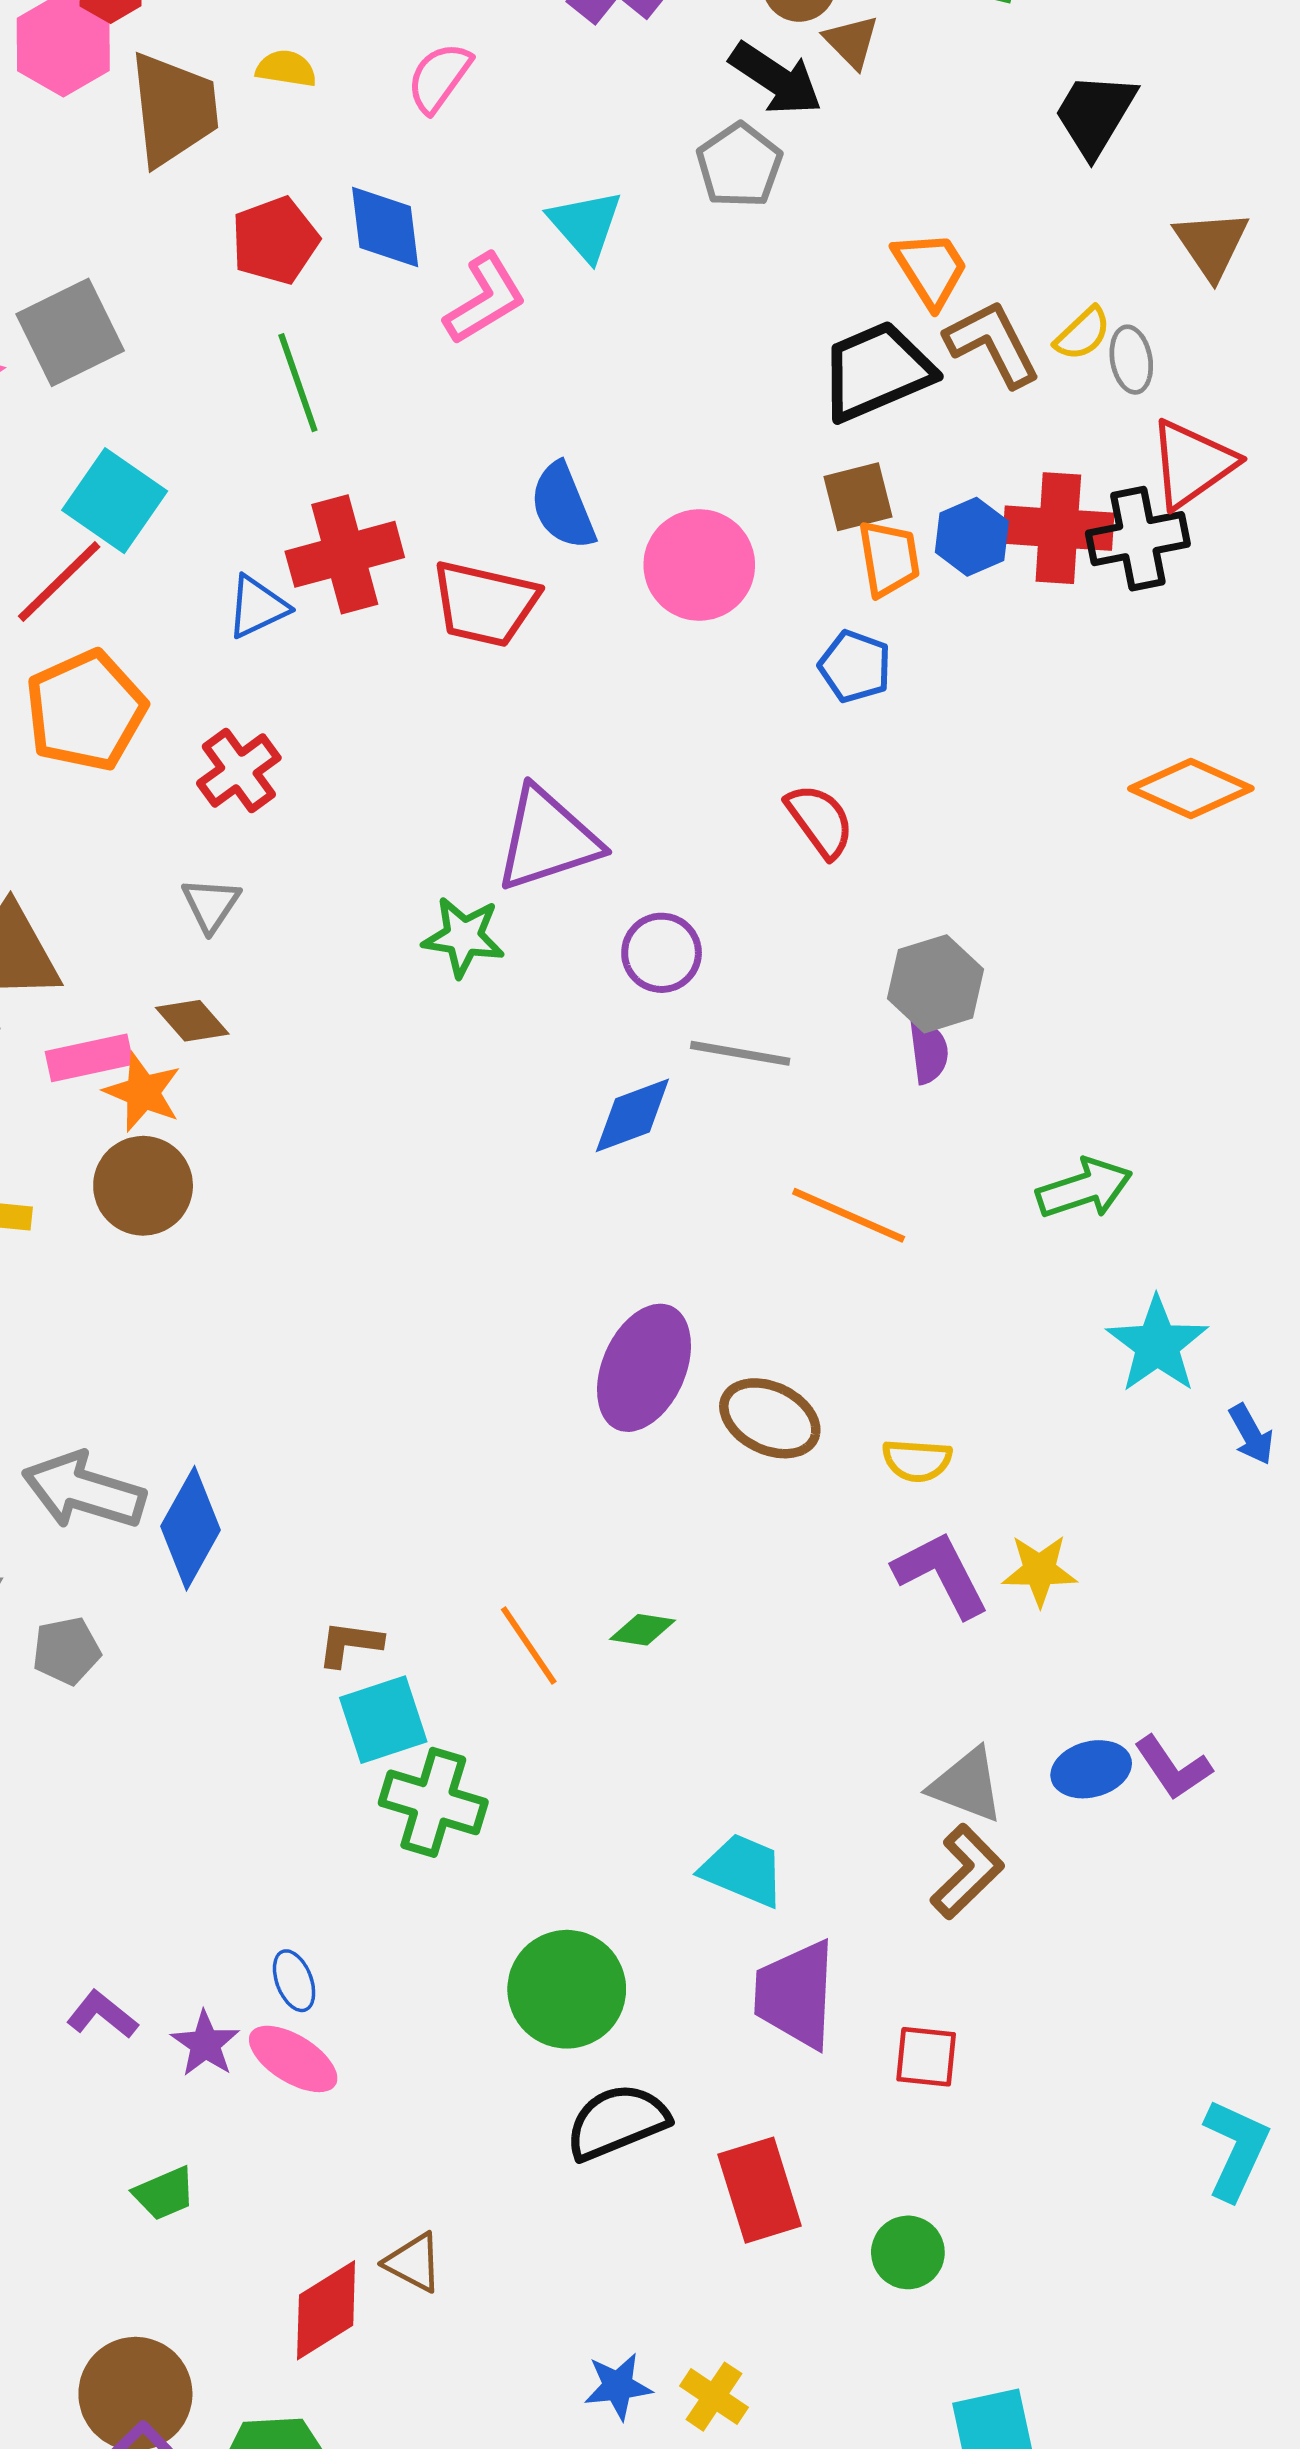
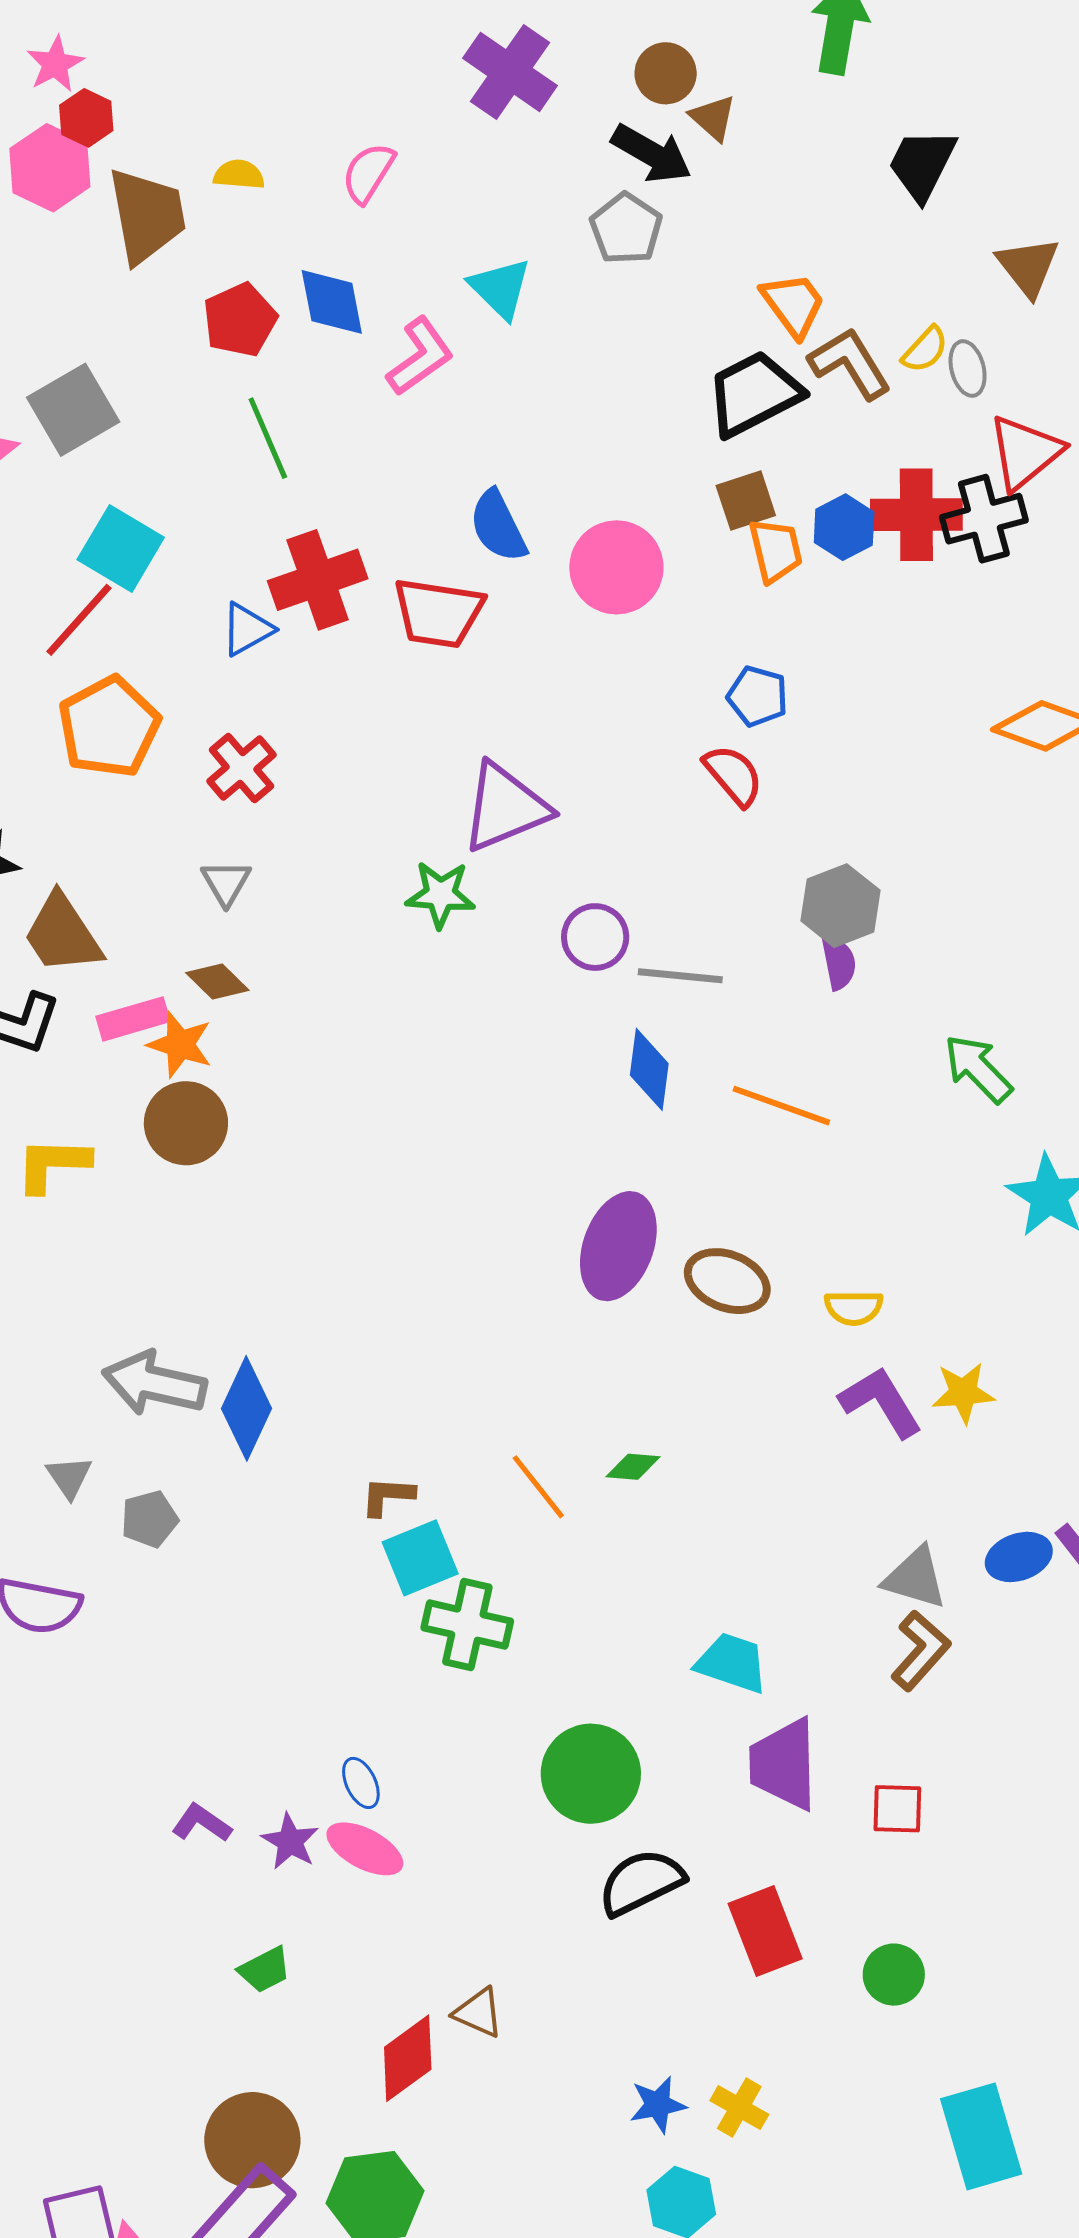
blue pentagon: (855, 666) -> (758, 696), moved
purple circle: (662, 953) -> (595, 937), moved
blue diamond: (632, 1115) -> (649, 1069), moved, turned -58
green arrow: (1084, 1188) -> (978, 1069), turned -112

